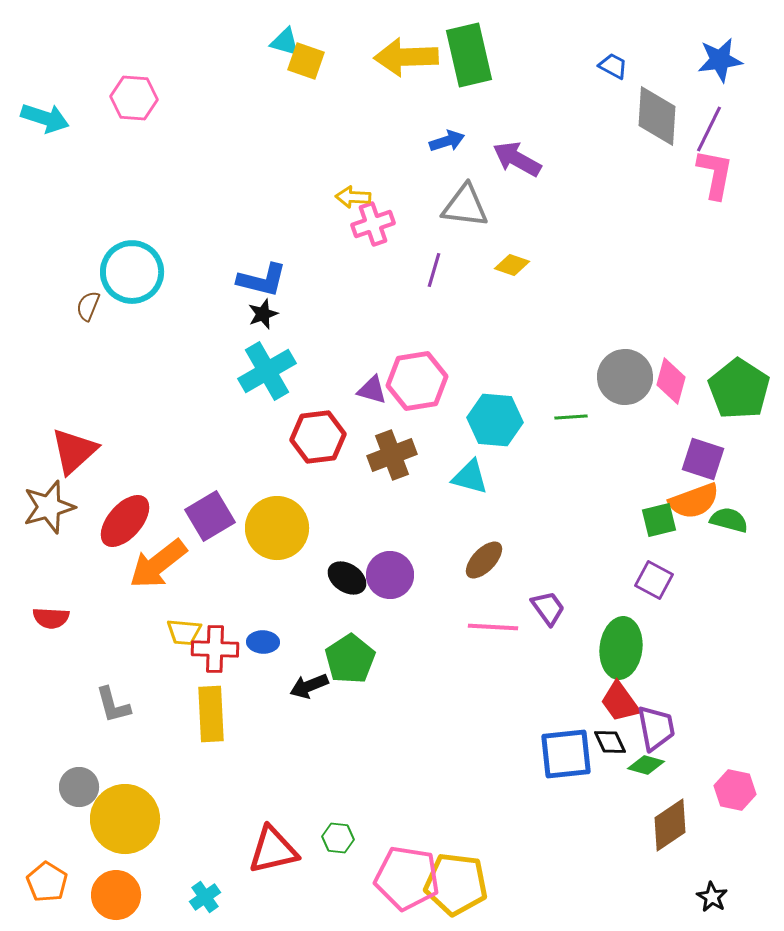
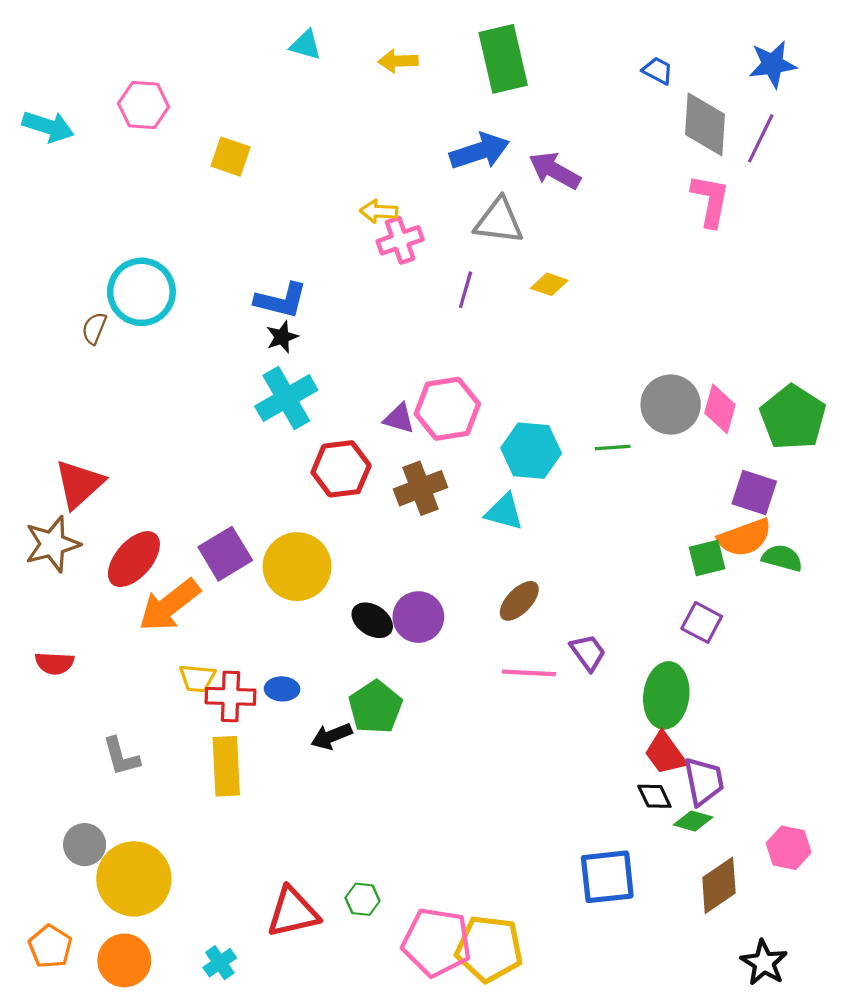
yellow arrow: (406, 57) -> (398, 61), moved, size x0.6
yellow square: (306, 61) -> (231, 157), moved
blue arrow: (447, 141) -> (480, 151), size x1.6
pink L-shape: (715, 174) -> (710, 201), moved
blue square: (566, 754) -> (607, 877), moved
black star: (712, 897) -> (764, 963), size x1.4

